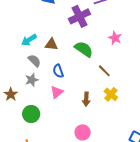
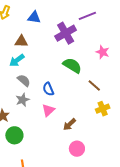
brown triangle: (51, 44) -> (21, 41), moved
yellow cross: (111, 94) -> (103, 109), turned 32
brown arrow: (86, 99) -> (69, 124), moved, turned 48
green circle: (31, 114) -> (14, 135), moved

